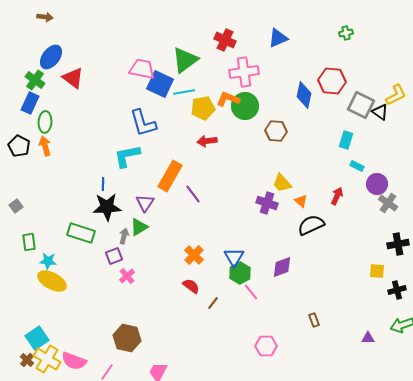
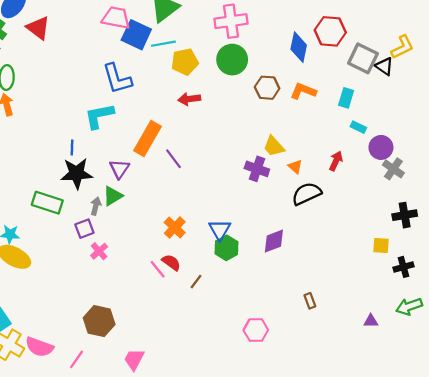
orange L-shape: (228, 99) -> (303, 91), moved
pink line: (251, 292) -> (158, 269), moved

